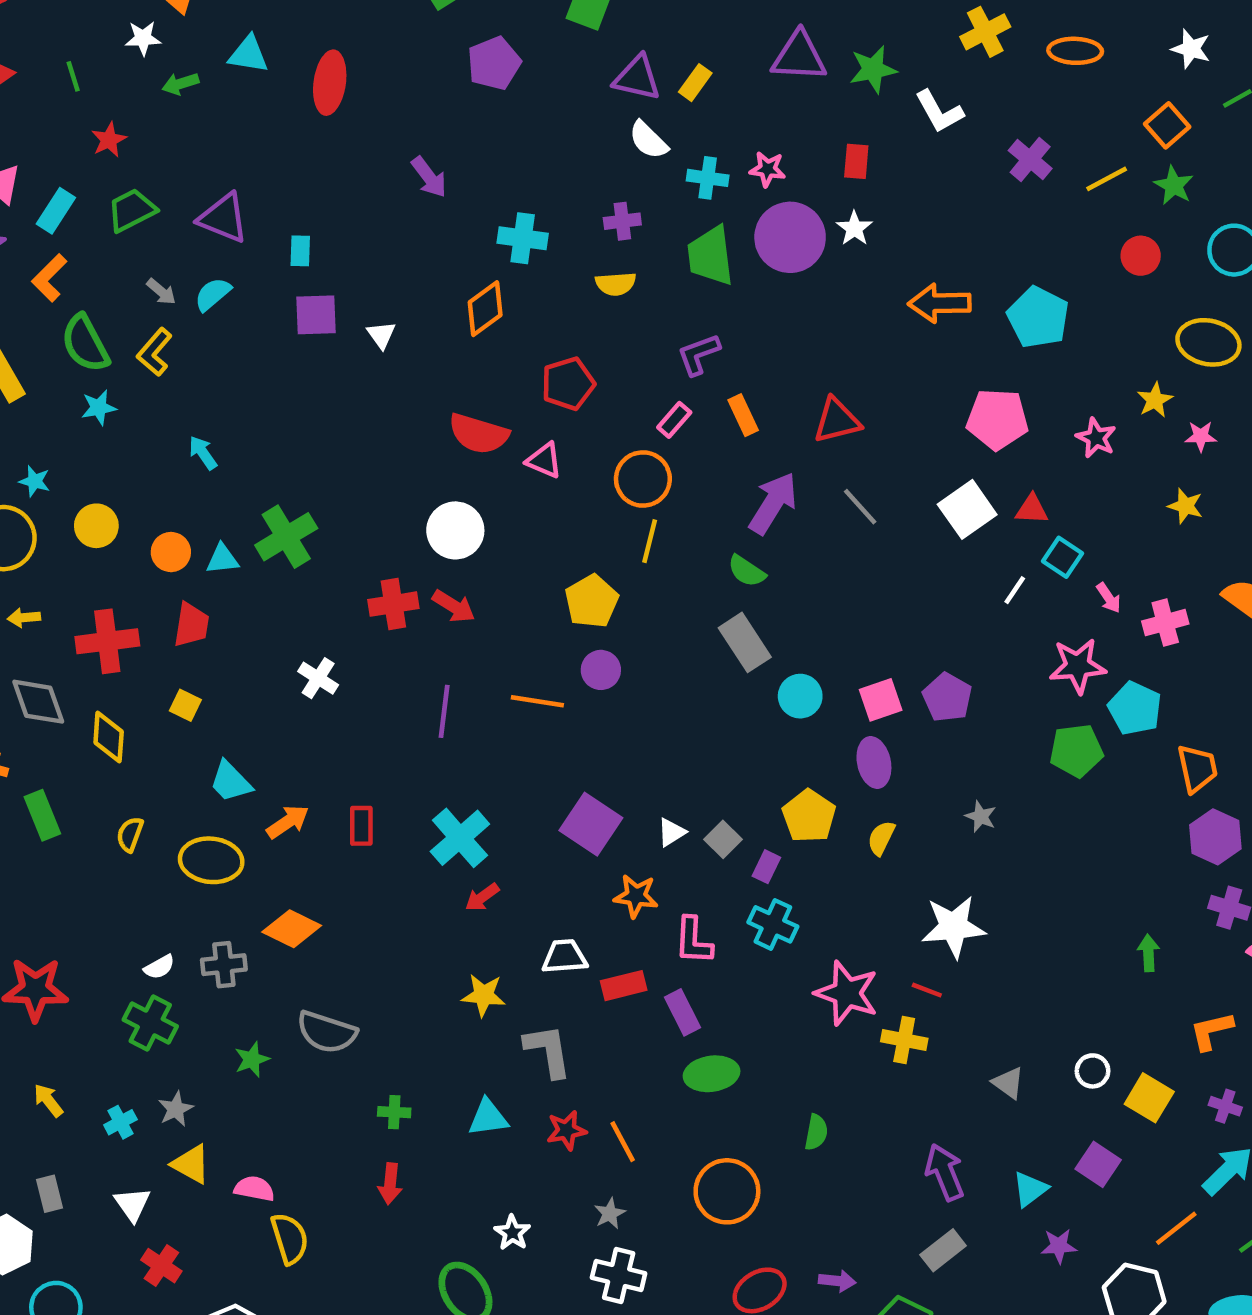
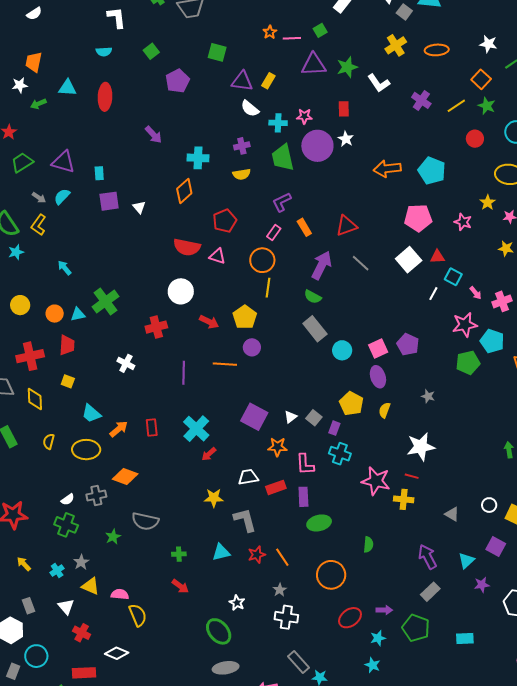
red arrow: (454, 606) -> (209, 322), moved
purple rectangle: (683, 1012) -> (303, 497), turned 30
red arrow: (390, 1184) -> (180, 586), turned -54

